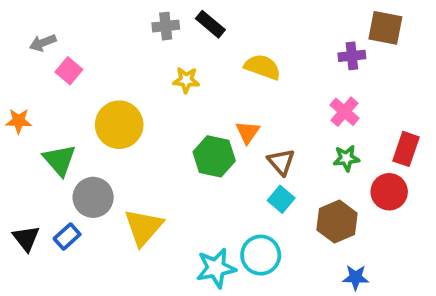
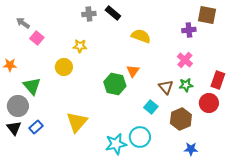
gray arrow: (43, 43) -> (23, 23), turned 56
yellow star: (186, 80) -> (80, 46), moved
yellow circle: (119, 125) -> (64, 67), size x0.7
brown triangle: (281, 162) -> (166, 87), moved
gray circle: (93, 197) -> (18, 106), moved

